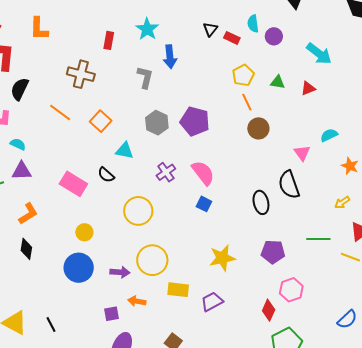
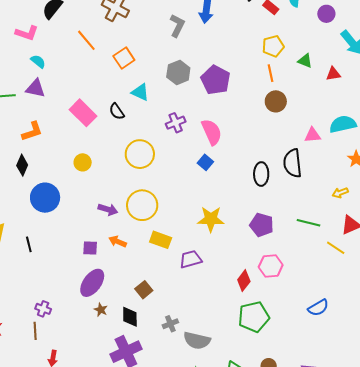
purple circle: (274, 36) -> (326, 14), moved
cyan semicircle: (329, 135) -> (343, 124), size x1.5
pink triangle: (302, 153) -> (313, 135), turned 48
blue circle: (79, 268) -> (45, 198), moved

